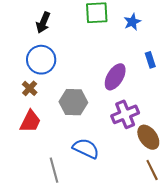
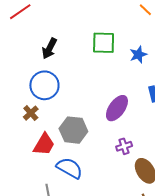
purple cross: (125, 114) -> (124, 146), size x0.6
red trapezoid: (30, 121) -> (44, 144), moved
blue semicircle: (86, 148) -> (69, 168), moved

